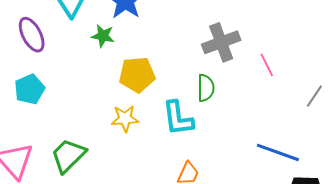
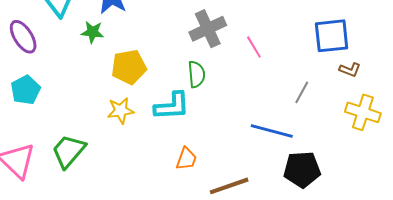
gray line: (314, 96) -> (302, 92), moved
cyan L-shape: (178, 118) -> (172, 106), turned -81

